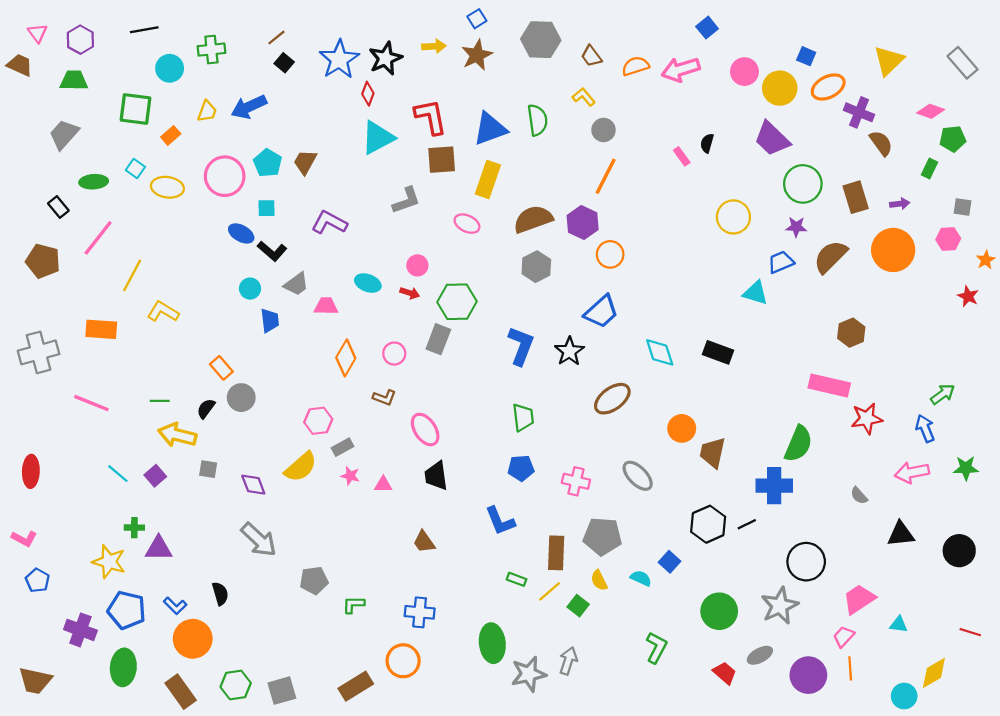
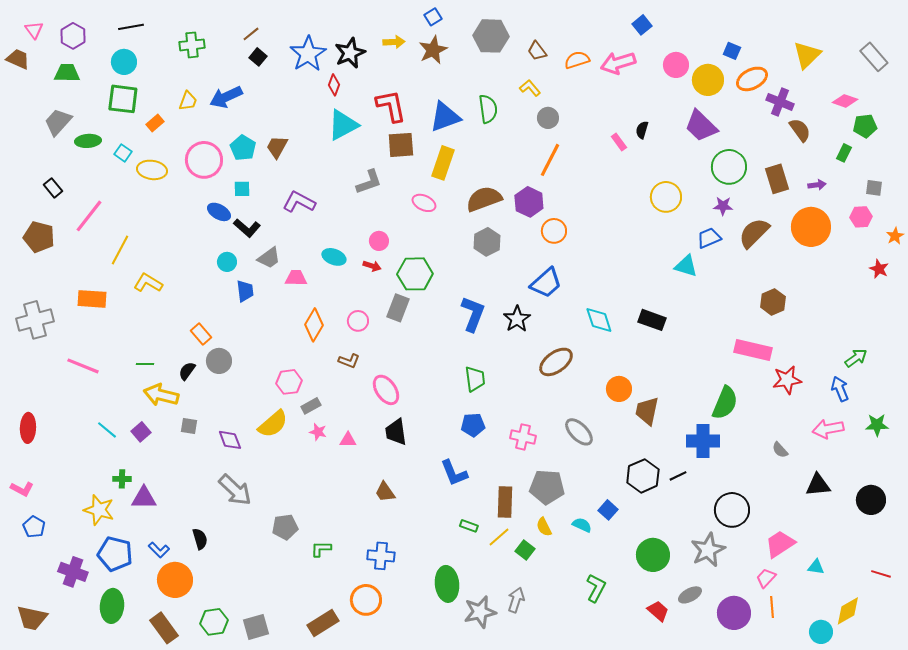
cyan circle: (170, 68) -> (124, 62), moved
green ellipse: (94, 182) -> (88, 141), moved

